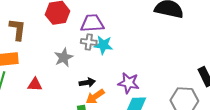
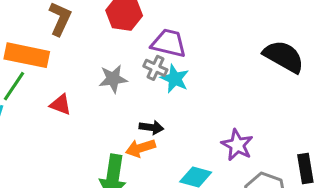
black arrow: (87, 83) -> (151, 127), moved
purple star: (129, 83) -> (237, 145), moved

